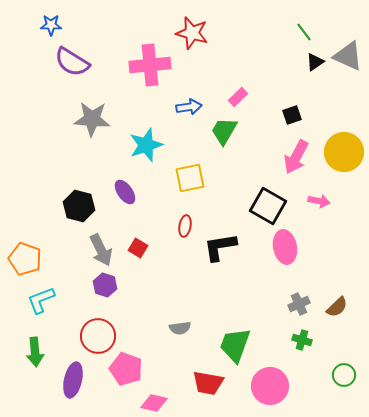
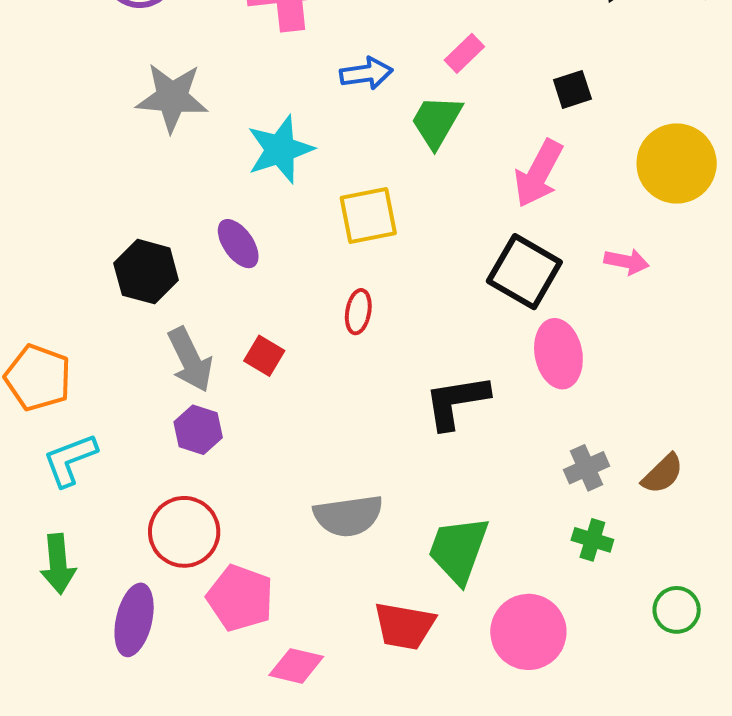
pink arrow: (296, 157) -> (538, 174), moved
black L-shape: (220, 247) -> (456, 402), moved
gray semicircle: (180, 328) -> (348, 516), size x1.6

